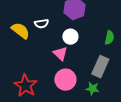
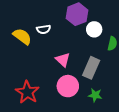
white circle: (70, 37) -> (94, 29), moved
gray rectangle: (100, 67) -> (91, 68), moved

